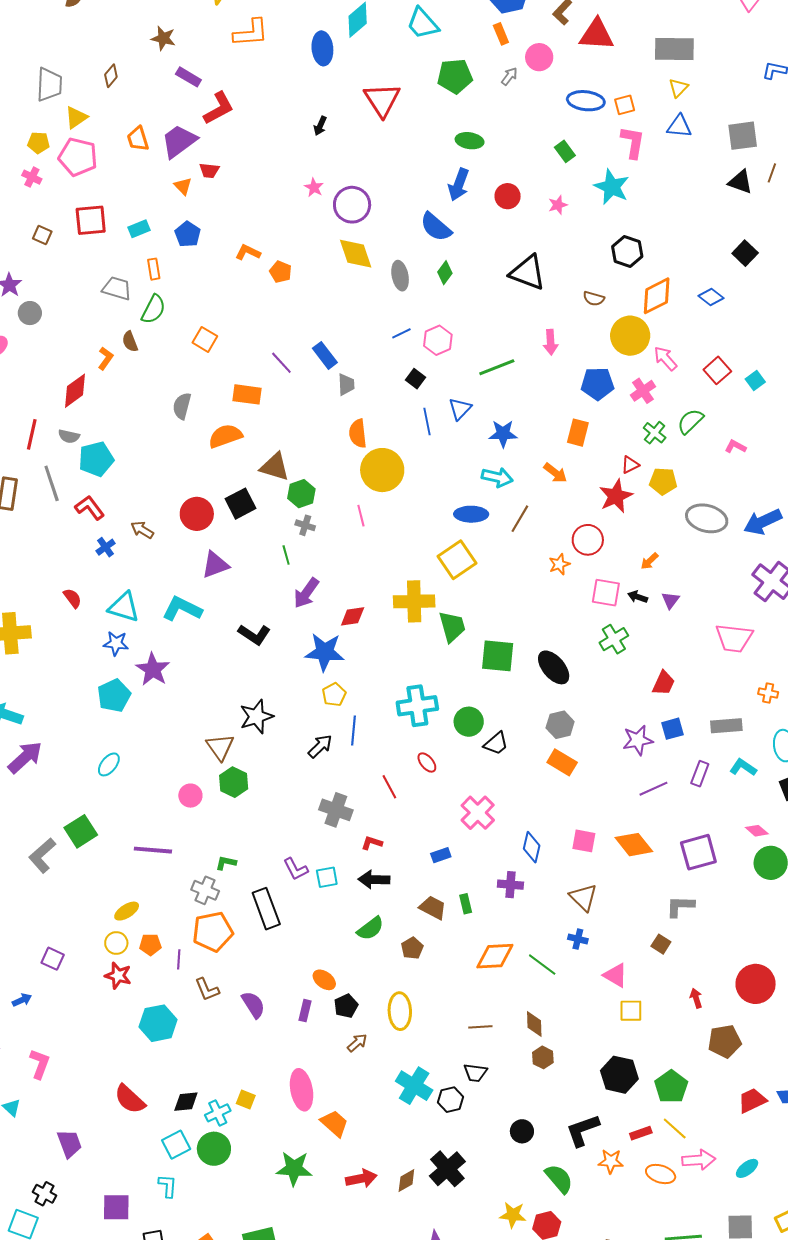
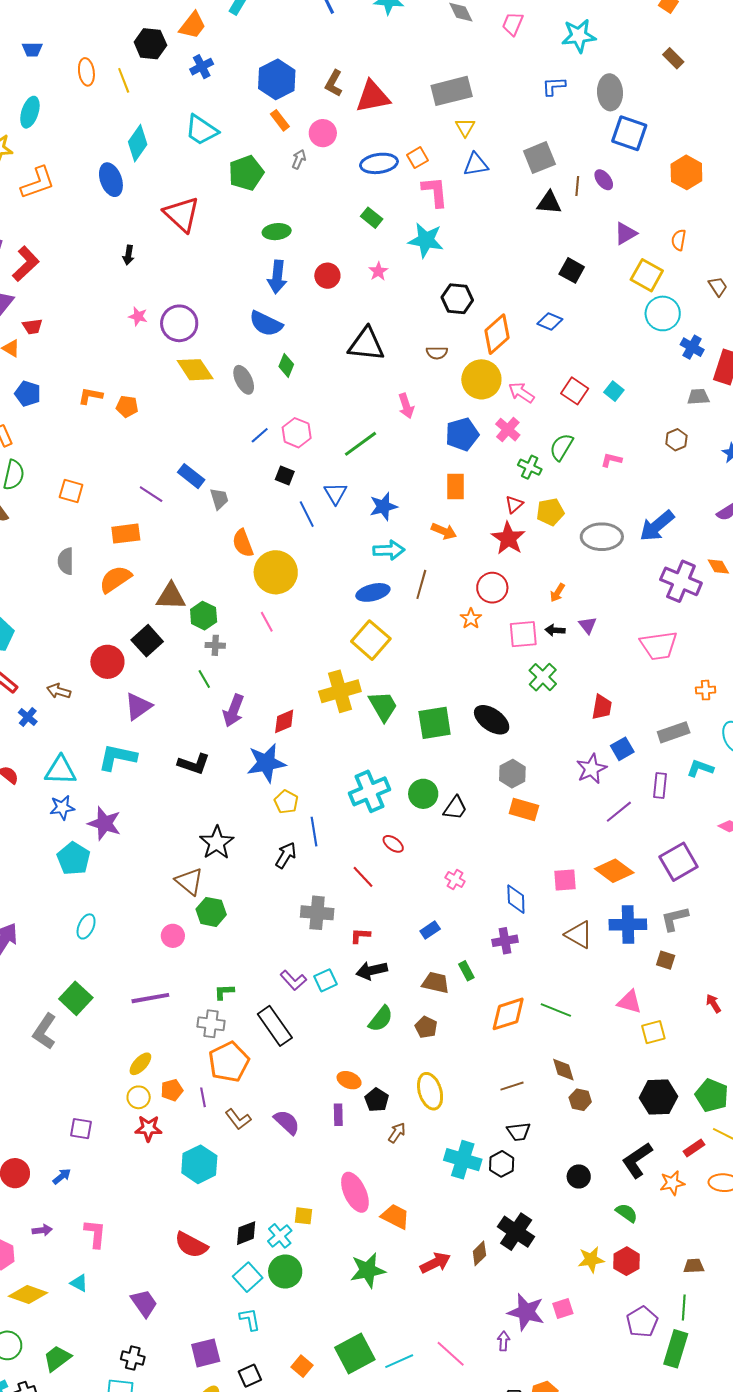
pink cross: (478, 813) -> (455, 880), size x0.6
blue cross: (578, 939) -> (628, 924), moved, size x1.8
green semicircle: (559, 1179) -> (627, 1213), size x0.7

